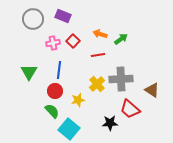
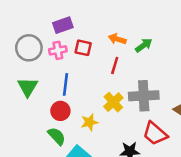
purple rectangle: (63, 16) -> (63, 25), moved, turned -42
gray circle: (33, 19) -> (29, 48), moved
red square: (73, 41) -> (83, 48), turned -32
red line: (98, 55) -> (115, 65), turned -64

